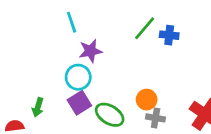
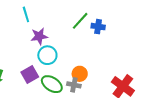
cyan circle: (78, 77) -> (47, 55), moved
gray cross: (156, 118) -> (74, 85), moved

